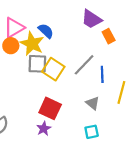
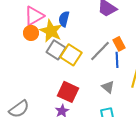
blue semicircle: (46, 31) -> (64, 19), turned -119
orange rectangle: (109, 36) -> (119, 44), moved
gray square: (37, 64) -> (56, 50), turned 30

